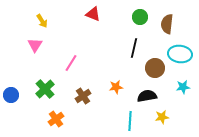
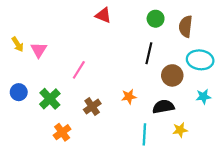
yellow arrow: (42, 21) -> (18, 44), moved
blue circle: (11, 95) -> (19, 92), moved

